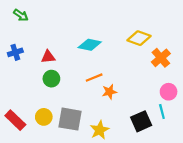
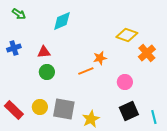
cyan diamond: (90, 45) -> (62, 21), moved, turned -35
orange star: (109, 92) -> (100, 58), moved
pink circle: (169, 92) -> (125, 82), moved
cyan line: (162, 111) -> (154, 117), moved

